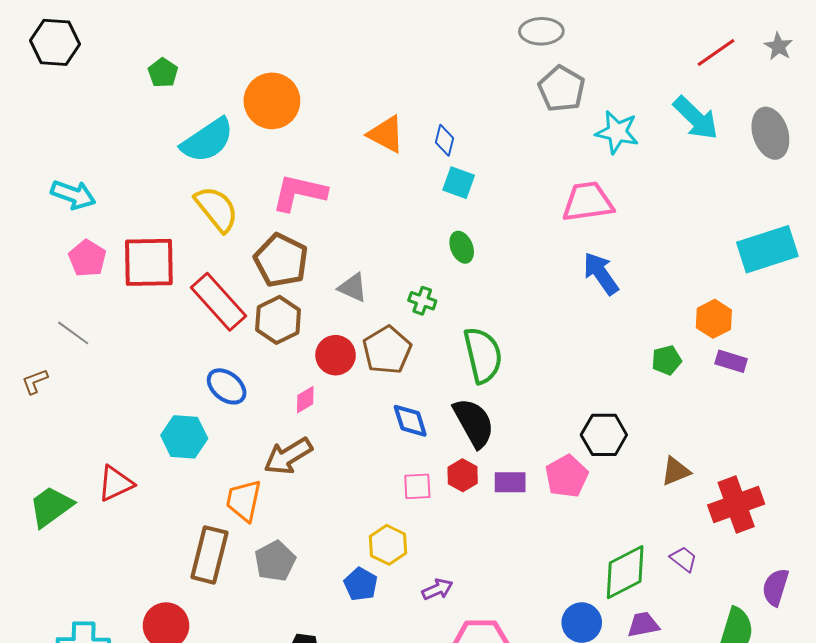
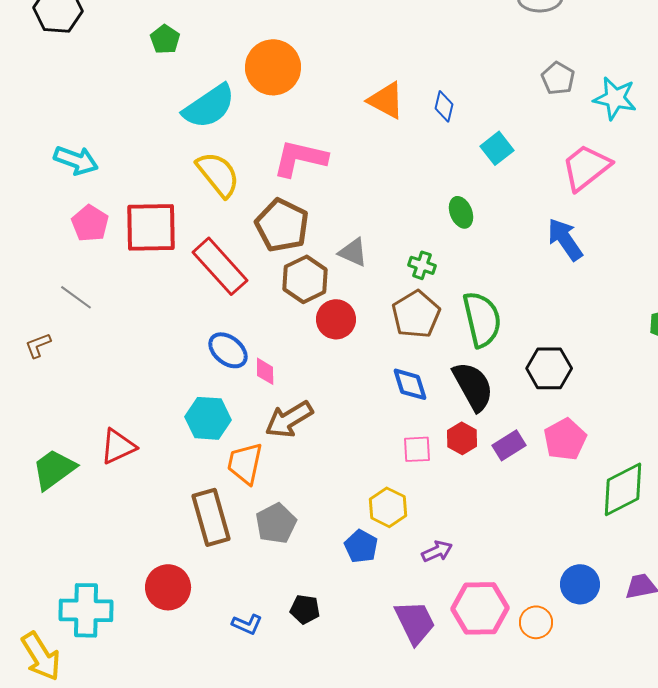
gray pentagon: (562, 89) -> (558, 78), moved, size x0.7
cyan square: (459, 183) -> (497, 148), moved, turned 32
pink trapezoid: (588, 202) -> (586, 167), turned -30
blue arrow: (601, 273) -> (565, 239), moved
brown hexagon: (278, 320) -> (305, 279), moved
brown pentagon: (387, 350) -> (416, 314), moved
pink diamond: (305, 400) -> (265, 371), moved, turned -60
black hexagon: (604, 435) -> (549, 368), moved
cyan hexagon: (184, 437) -> (208, 418), moved
purple rectangle: (510, 482) -> (509, 445), turned -32
brown rectangle: (209, 555) -> (211, 517), turned -30
green diamond: (625, 572) -> (623, 489), moved

